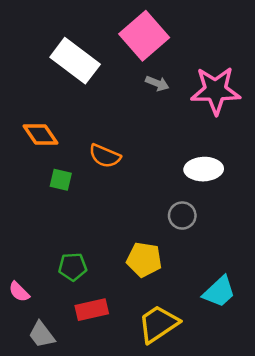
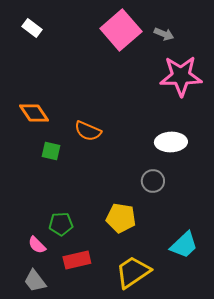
white rectangle: (75, 61) -> (32, 28), moved, size x0.5
gray arrow: (157, 83) -> (164, 34), moved
pink semicircle: (19, 292) -> (37, 245), moved

